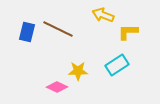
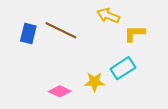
yellow star: (78, 71) -> (95, 82), moved

